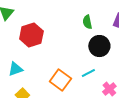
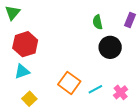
red hexagon: (31, 35) -> (25, 44), moved
cyan line: (88, 73) -> (95, 89), moved

